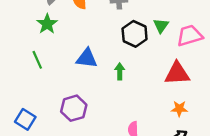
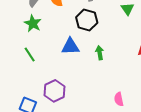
black hexagon: (135, 34) -> (87, 20), moved
purple hexagon: (74, 108) -> (55, 91), moved

